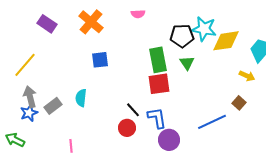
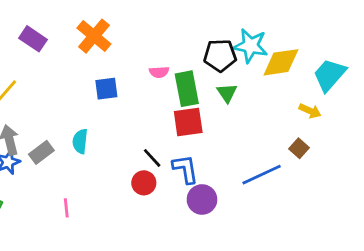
pink semicircle: (138, 14) -> (159, 72), moved

